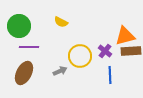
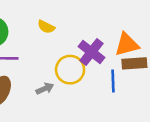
purple cross: (105, 51) -> (91, 52), moved, size x1.5
blue line: (110, 75) -> (113, 81), moved

